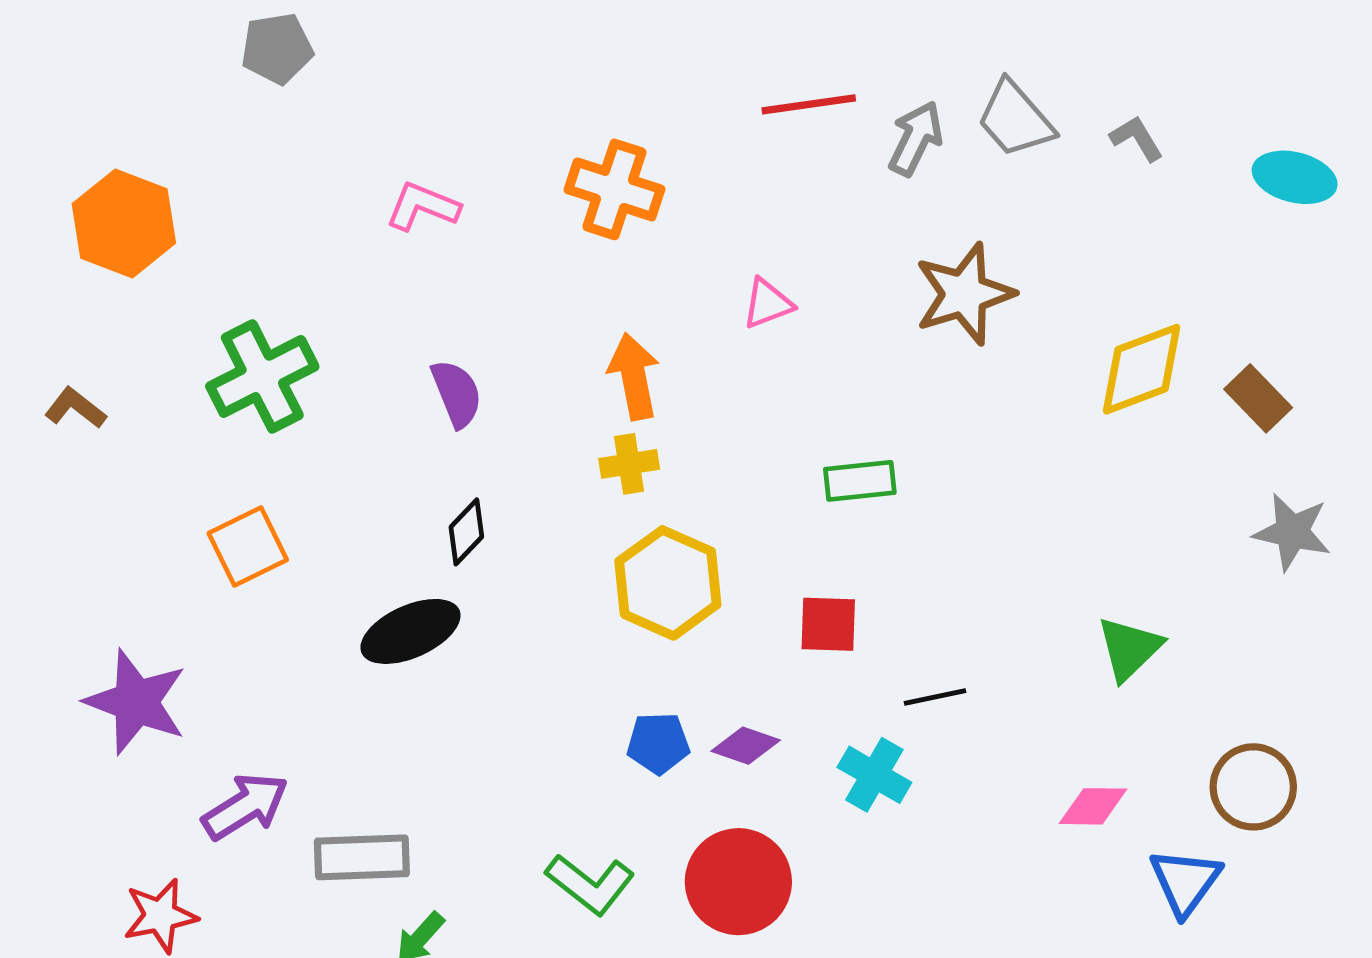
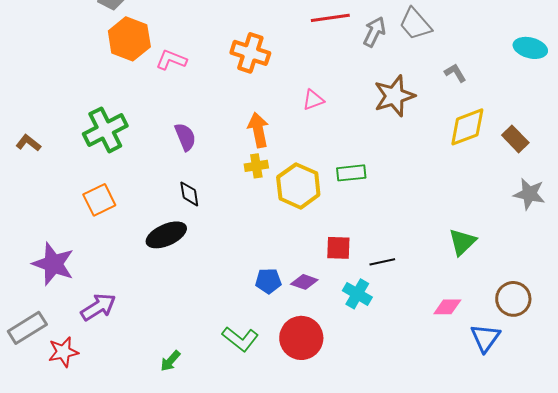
gray L-shape: (1137, 138) -> (455, 73), moved
orange hexagon: (124, 223) -> (129, 39), moved
black diamond: (466, 532) -> (189, 194), turned -52
yellow hexagon: (668, 583) -> (298, 186), moved
red square: (828, 624) -> (338, 248), moved
gray rectangle: (362, 857) -> (27, 328), moved, turned -30

